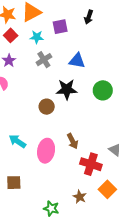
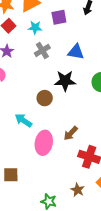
cyan arrow: (17, 141) -> (23, 120), moved
brown arrow: (73, 141) -> (71, 133), turned 70

